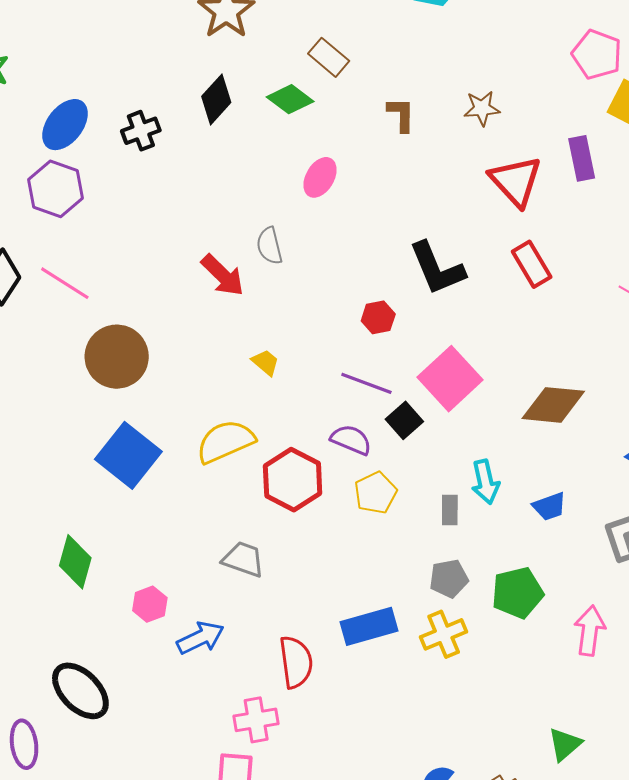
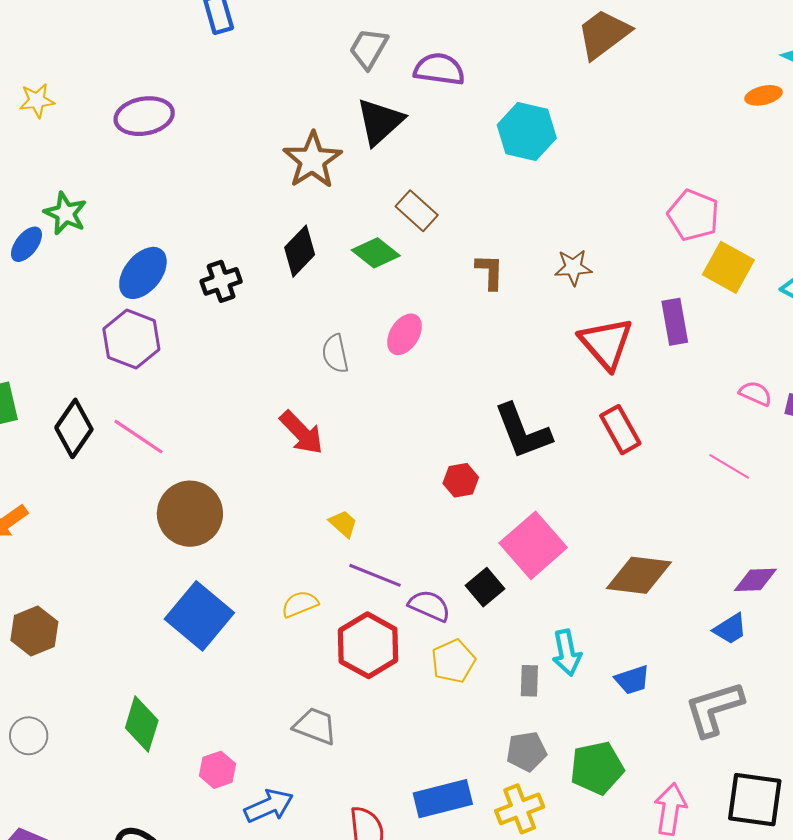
gray semicircle: (269, 246) -> (335, 354), moved
purple line: (366, 383) -> (375, 575), moved
yellow semicircle: (225, 441) -> (300, 604), size x0.6

